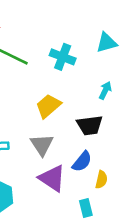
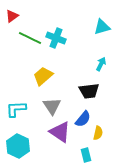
cyan cross: (63, 57) -> (56, 38), moved
yellow trapezoid: (48, 106) -> (43, 76), moved

